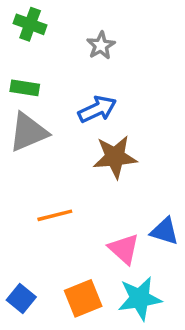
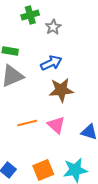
green cross: (30, 24) -> (30, 15), moved, turned -36
pink triangle: (124, 249) -> (56, 125), moved

